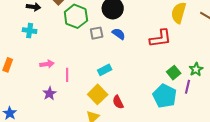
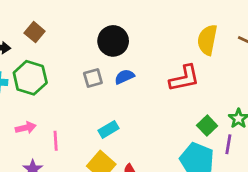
green hexagon: (76, 16) -> (30, 78), moved
blue semicircle: (119, 34) -> (124, 77), turned -56

